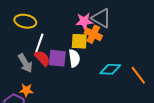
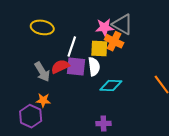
white line: (39, 43) -> (72, 46), moved
red semicircle: (42, 58) -> (60, 67), turned -72
cyan diamond: (110, 69) -> (111, 86), moved

